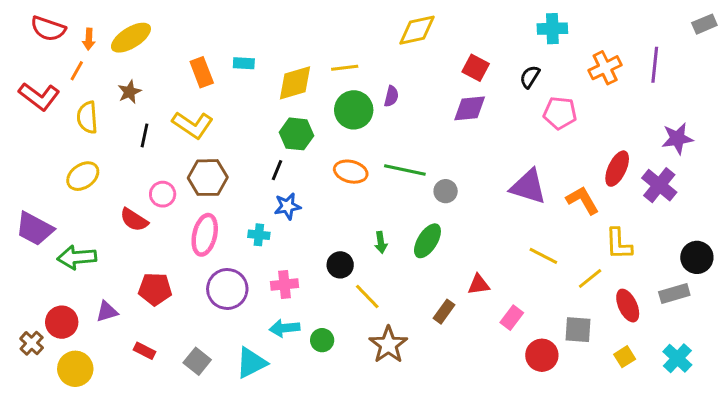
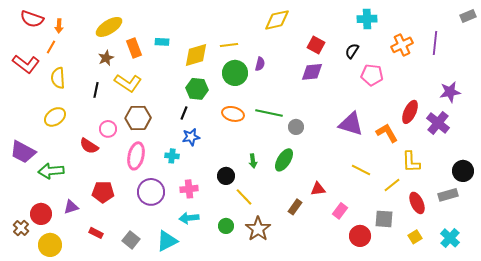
yellow ellipse: (131, 38) -> (109, 27), moved
brown star: (129, 92) -> (106, 58), moved
green circle: (322, 340) -> (226, 226), moved

